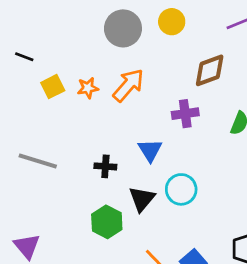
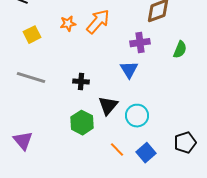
yellow square: (53, 87) -> (32, 35), moved
blue triangle: (150, 150) -> (129, 70), moved
cyan circle: (181, 189) -> (137, 116), moved

